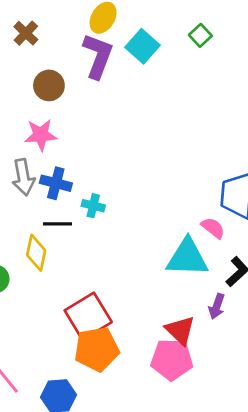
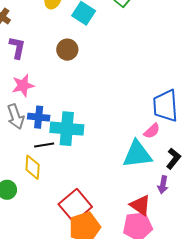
purple L-shape: (98, 56) -> (17, 48), moved, size x0.7
brown circle: (49, 85) -> (67, 50), moved
cyan cross: (93, 206) -> (67, 129), size x2.0
pink semicircle: (213, 228) -> (152, 131), turned 108

